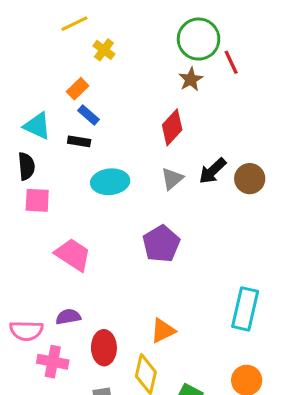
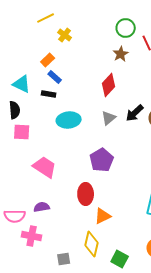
green circle: (199, 39) -> (126, 28), size x0.7
red ellipse: (104, 348) -> (86, 194), moved

